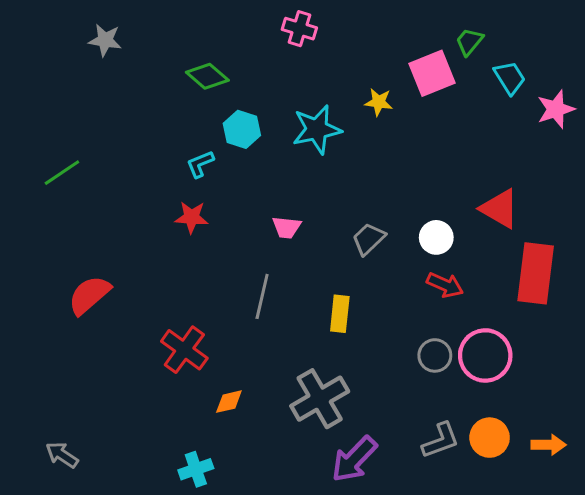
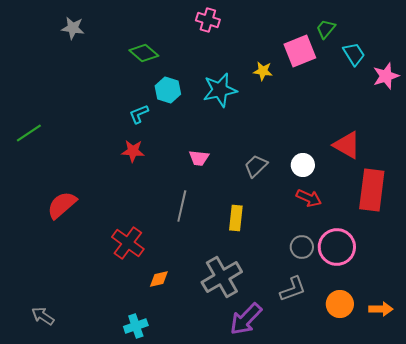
green line: (62, 173) -> (29, 133), moved
gray L-shape: (441, 440) -> (293, 289), moved

